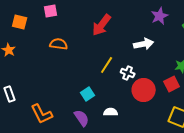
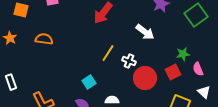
orange semicircle: (59, 44) -> (44, 39), moved
white arrow: (144, 44) -> (145, 32), turned 48

